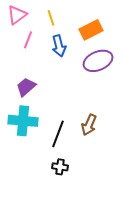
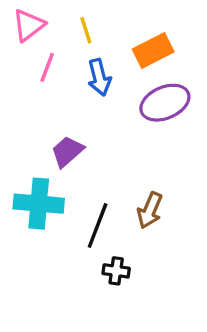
purple trapezoid: (26, 87) -> (67, 151), moved
black cross: (60, 167) -> (116, 271), moved

